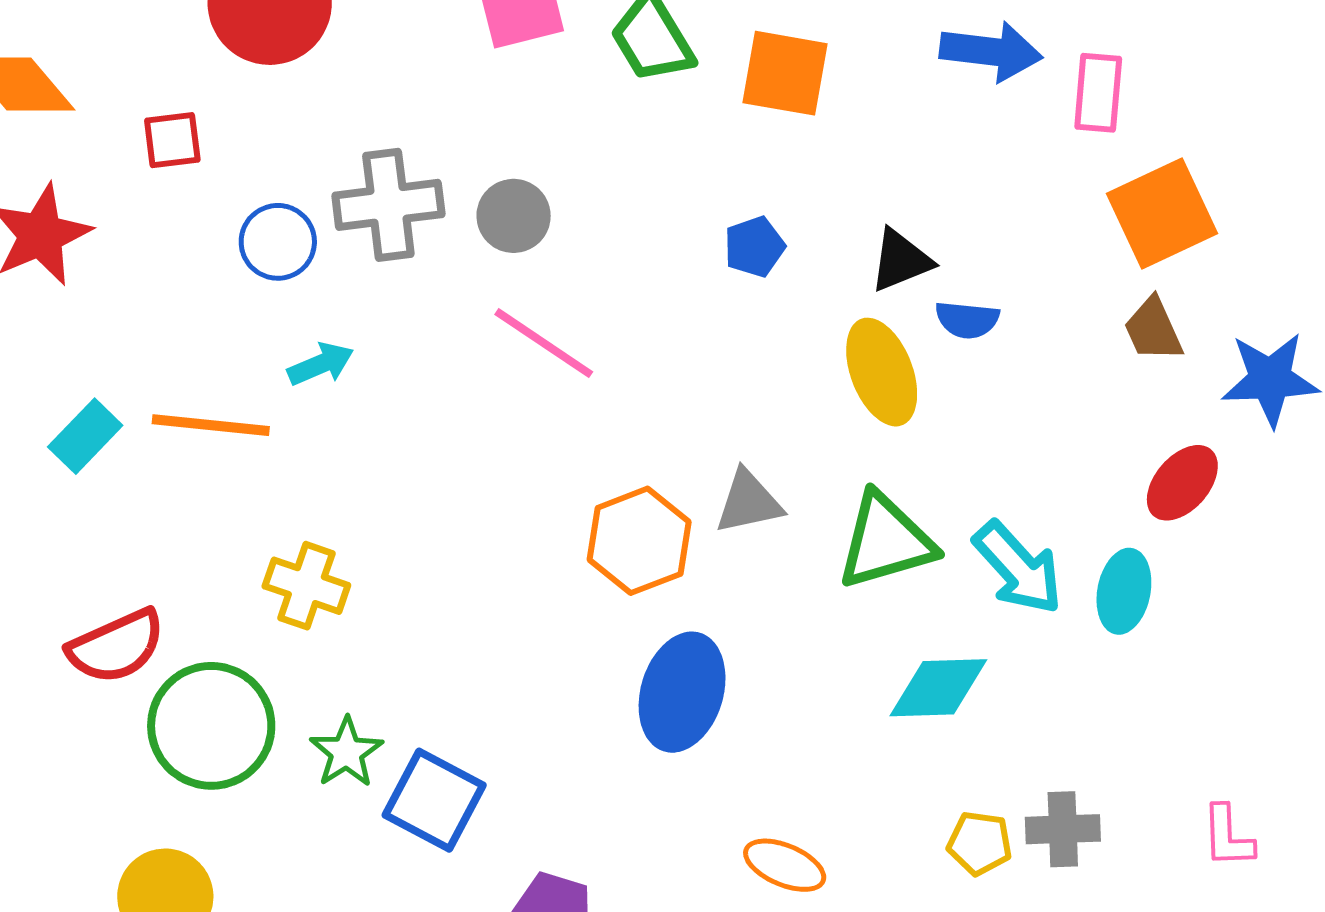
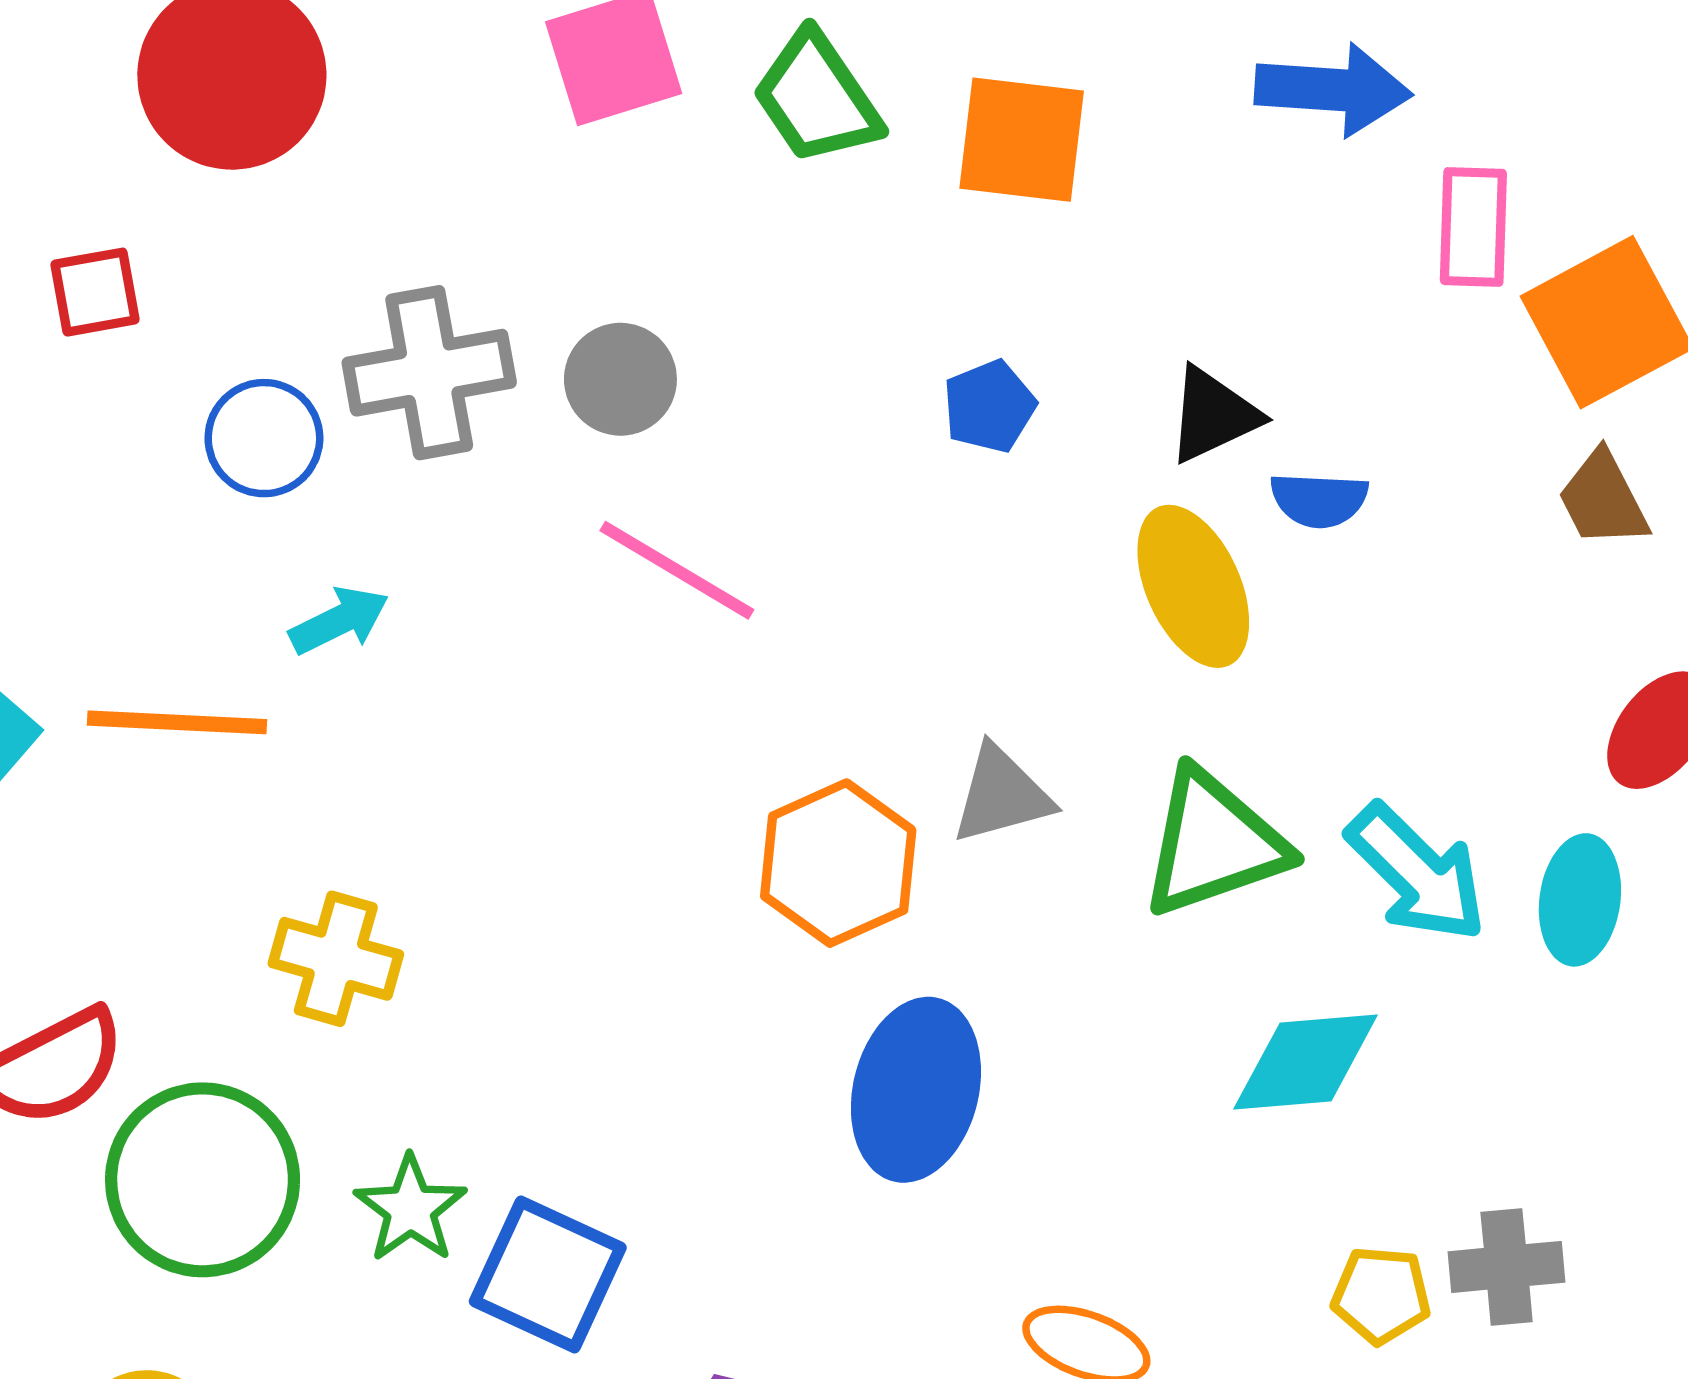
pink rectangle: (1098, 93) -> (1473, 227), moved

